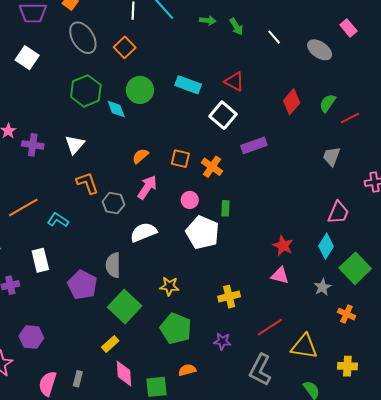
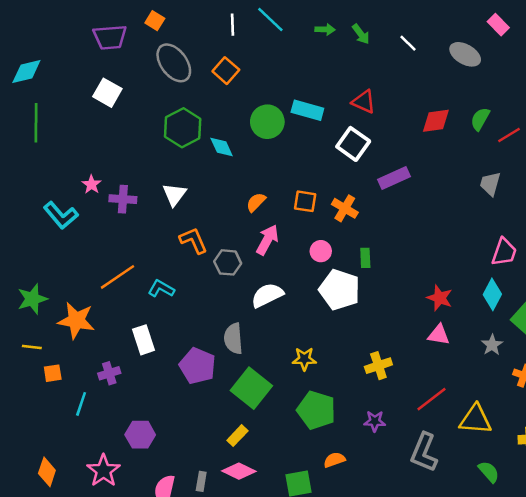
green circle: (140, 90) -> (267, 122), moved
red diamond: (292, 102) -> (436, 121), turned 45
pink diamond: (124, 374) -> (239, 471), moved, turned -56

